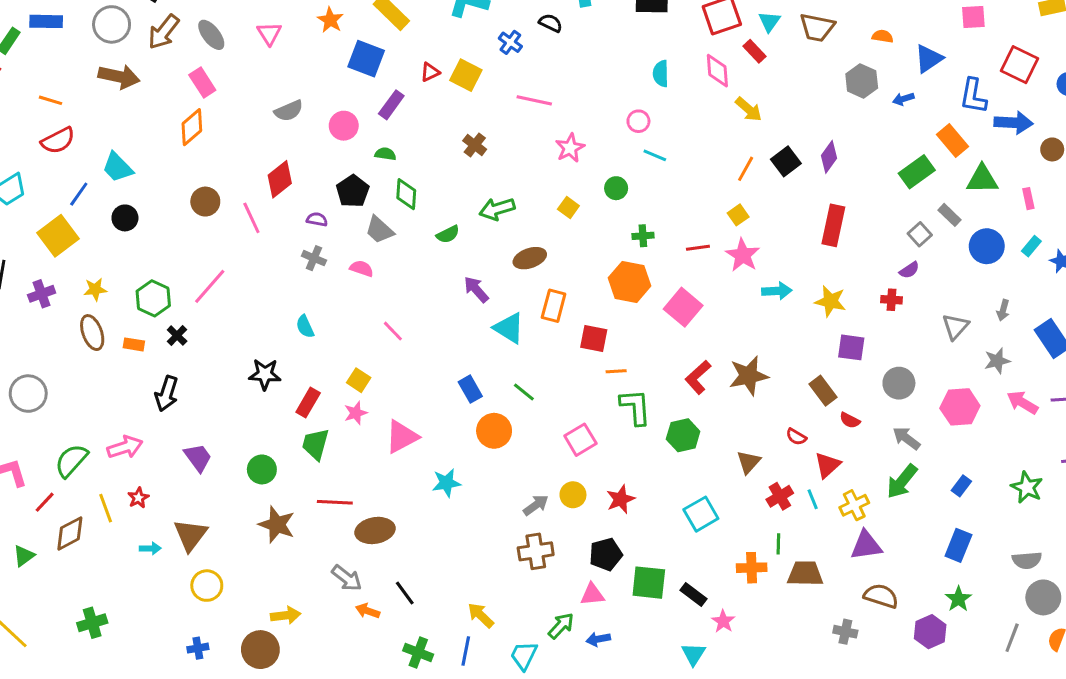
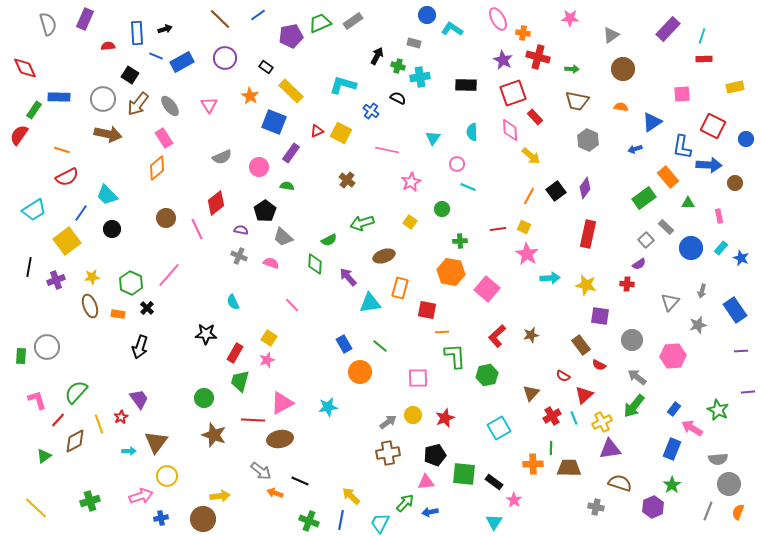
cyan triangle: (769, 21) -> (433, 138), moved
gray hexagon: (862, 81) -> (588, 140), moved
green triangle: (982, 179) -> (688, 203), size x0.6
green diamond: (406, 194) -> (315, 264), moved
yellow square: (738, 215) -> (524, 227), turned -32
red line: (698, 248) -> (498, 229), moved
cyan triangle: (509, 328) -> (370, 303), turned -40
brown star: (749, 376) -> (531, 335), size x0.6
pink arrow: (1022, 402) -> (692, 428), moved
pink triangle: (402, 437) -> (282, 403), moved
pink square: (580, 440) -> (418, 378), turned 30
pink arrow: (125, 447) -> (141, 496), moved
purple trapezoid: (198, 458) -> (139, 399), moved
black line: (405, 593) -> (300, 481), turned -30

